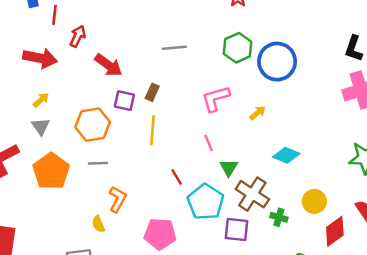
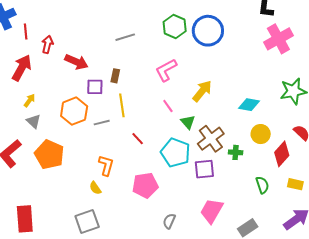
red arrow: (40, 58) -> (22, 68), turned -60
yellow arrow: (258, 113) -> (202, 91), moved, size x1.6
cyan diamond: (286, 155) -> (249, 105), moved
gray line: (98, 163) -> (102, 123), moved
red line: (177, 177) -> (138, 139), moved
brown cross: (252, 194) -> (211, 139), turned 32

